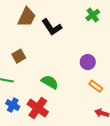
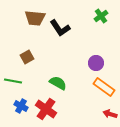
brown trapezoid: (27, 17) -> (35, 18), turned 70
orange rectangle: (96, 86) -> (104, 87), size x1.5

